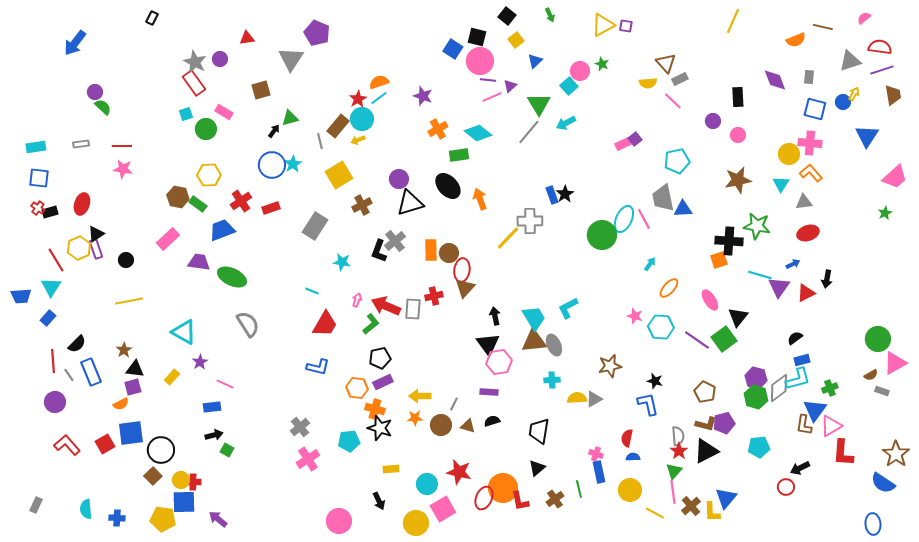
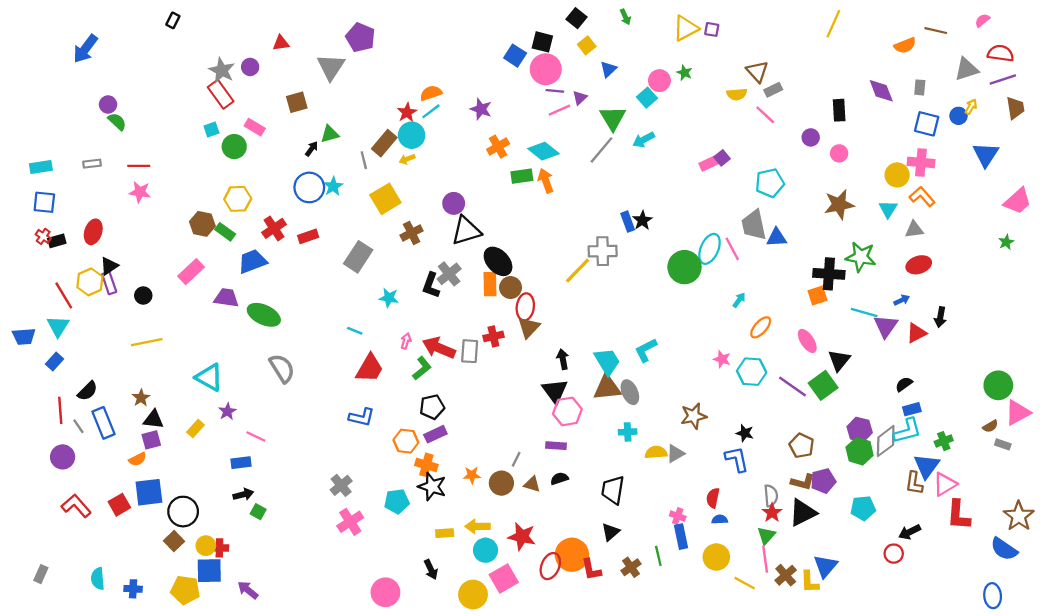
black ellipse: (448, 186) -> (498, 261), moved
orange arrow: (480, 199) -> (546, 181), moved
yellow arrow: (420, 396) -> (478, 526), moved

